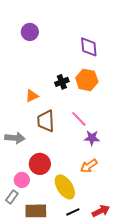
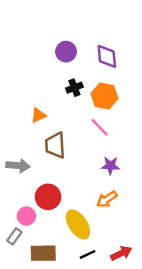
purple circle: (30, 32) -> (66, 52), moved
black cross: (62, 82) -> (74, 88), moved
pink line: (79, 119) -> (100, 127), moved

